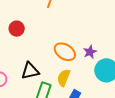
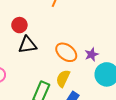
black triangle: (30, 71) -> (27, 45), moved

